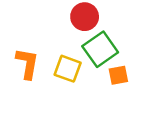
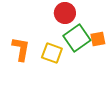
orange square: (118, 75) -> (98, 39), moved

